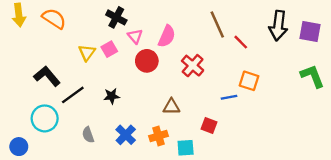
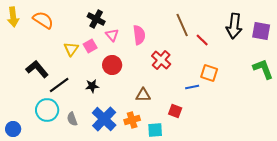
pink semicircle: (167, 36) -> (139, 35), turned -30
red circle: (147, 61) -> (112, 65), moved
cyan circle: (45, 118) -> (47, 110), moved
blue cross: (126, 135) -> (104, 119), size x1.4

